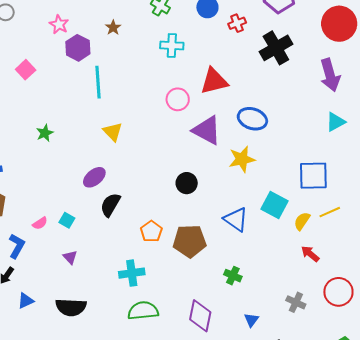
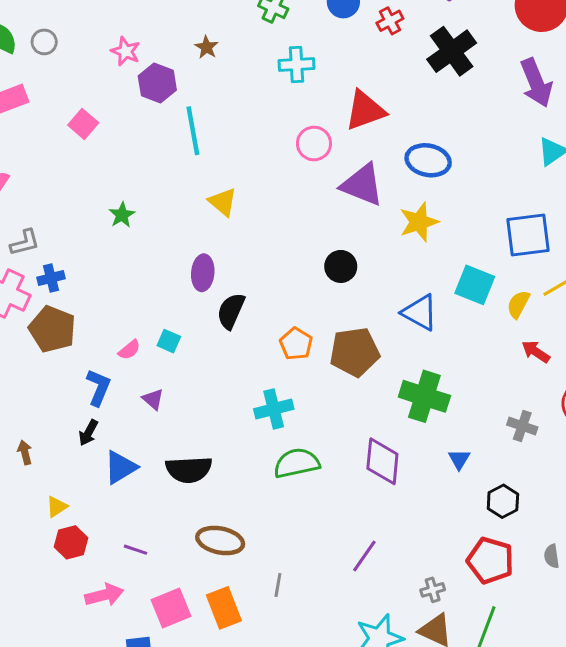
purple ellipse: (94, 177) -> (203, 273), turned -40
purple triangle: (70, 257) -> (153, 399), moved
green cross: (233, 276) -> (424, 396), size x1.8
blue triangle: (26, 301) -> (121, 467), size x1.4

